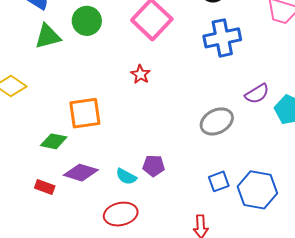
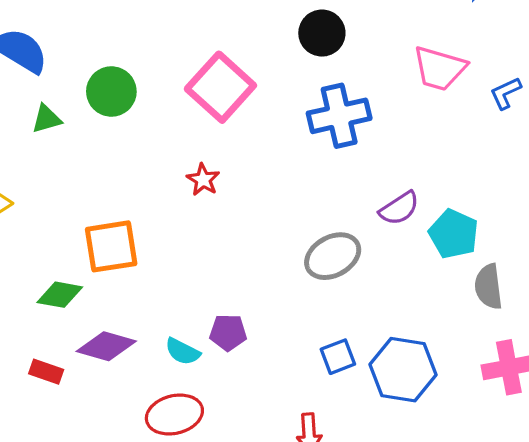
green triangle: (48, 36) -> (46, 119), size x0.7

